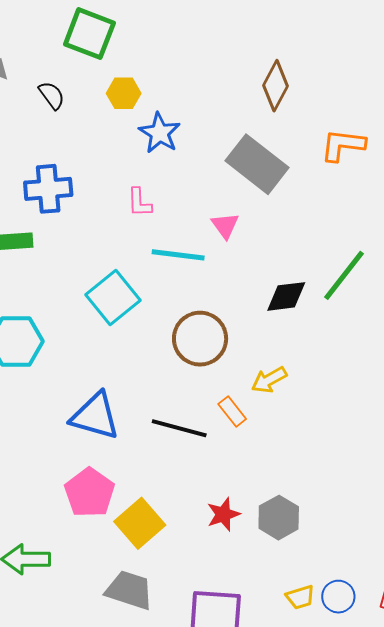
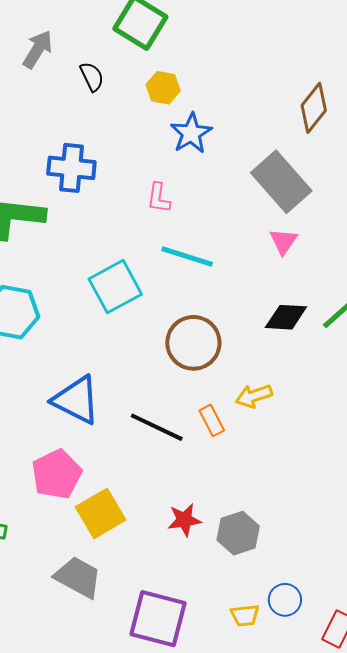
pink triangle: (225, 226) -> (283, 241), moved
blue circle: (338, 597) -> (285, 600), moved

